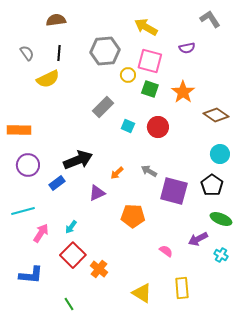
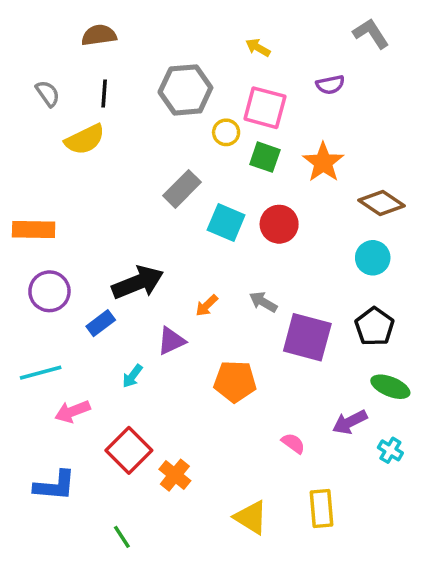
yellow arrow: (146, 27) -> (258, 48), size x0.6
cyan square: (128, 126) -> (226, 222), size x1.5
cyan circle: (220, 154) -> (373, 258), moved
cyan arrow: (71, 227) -> (132, 376), moved
pink arrow: (41, 233) -> (72, 411), turned -144

